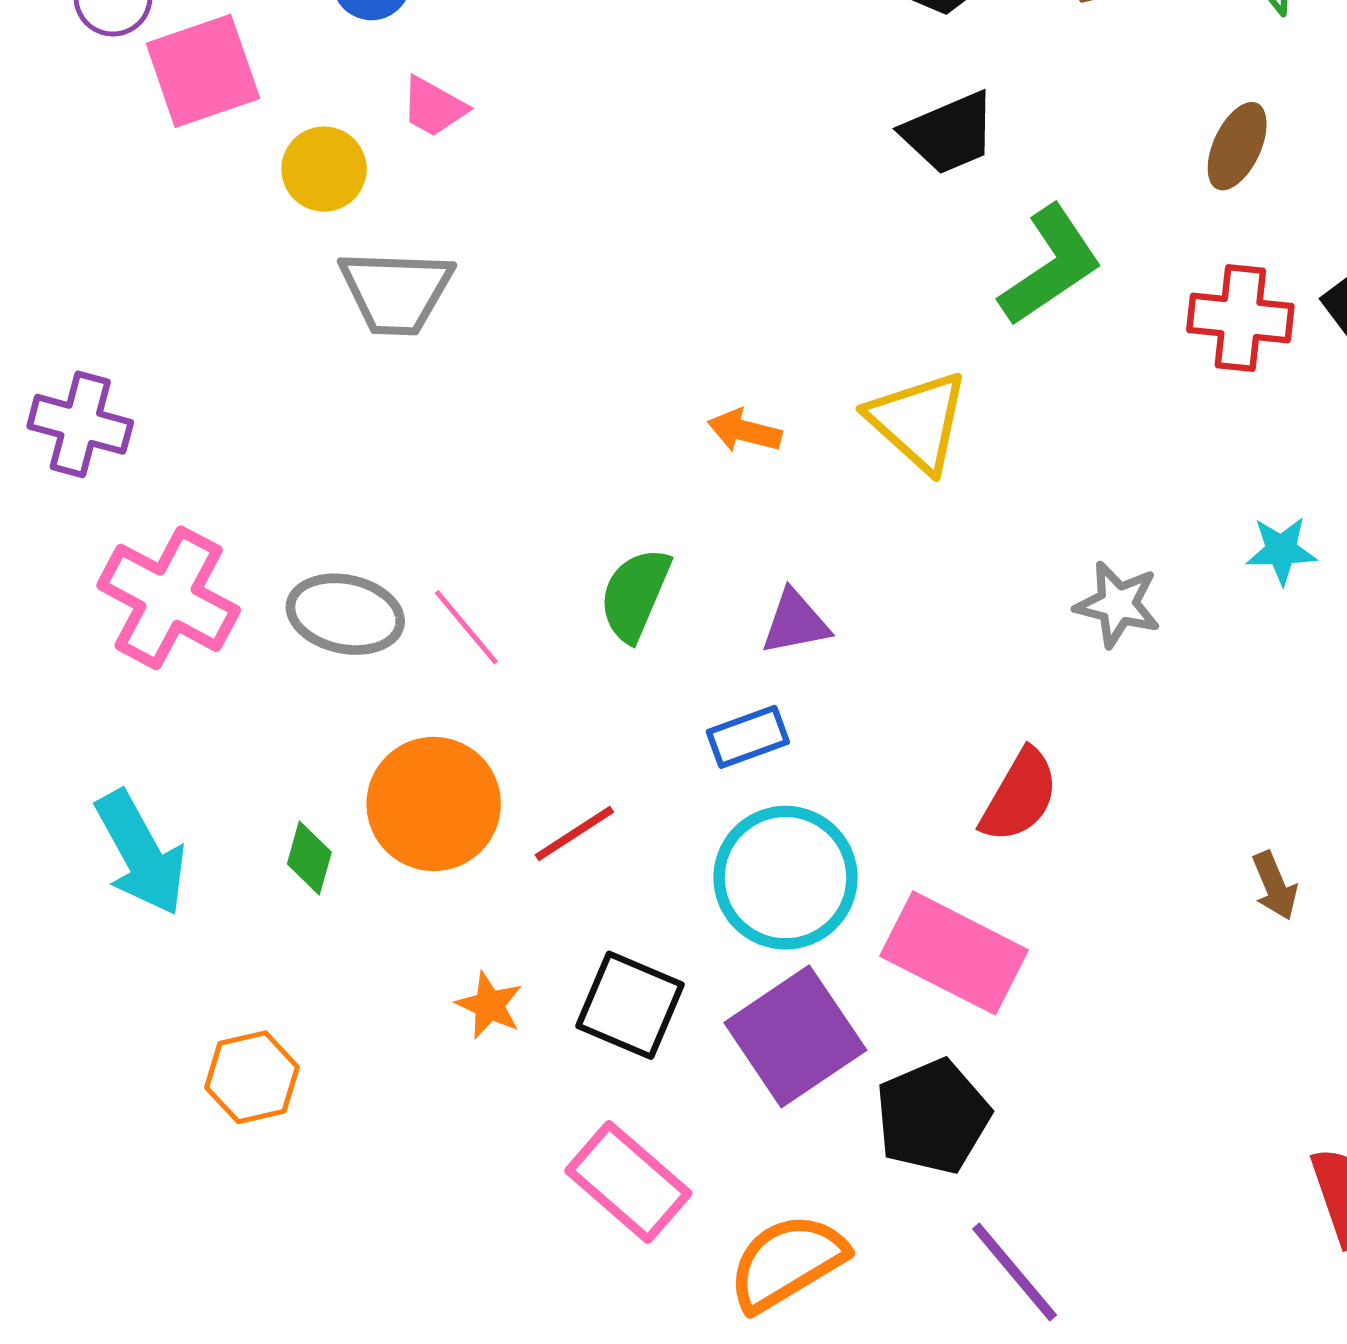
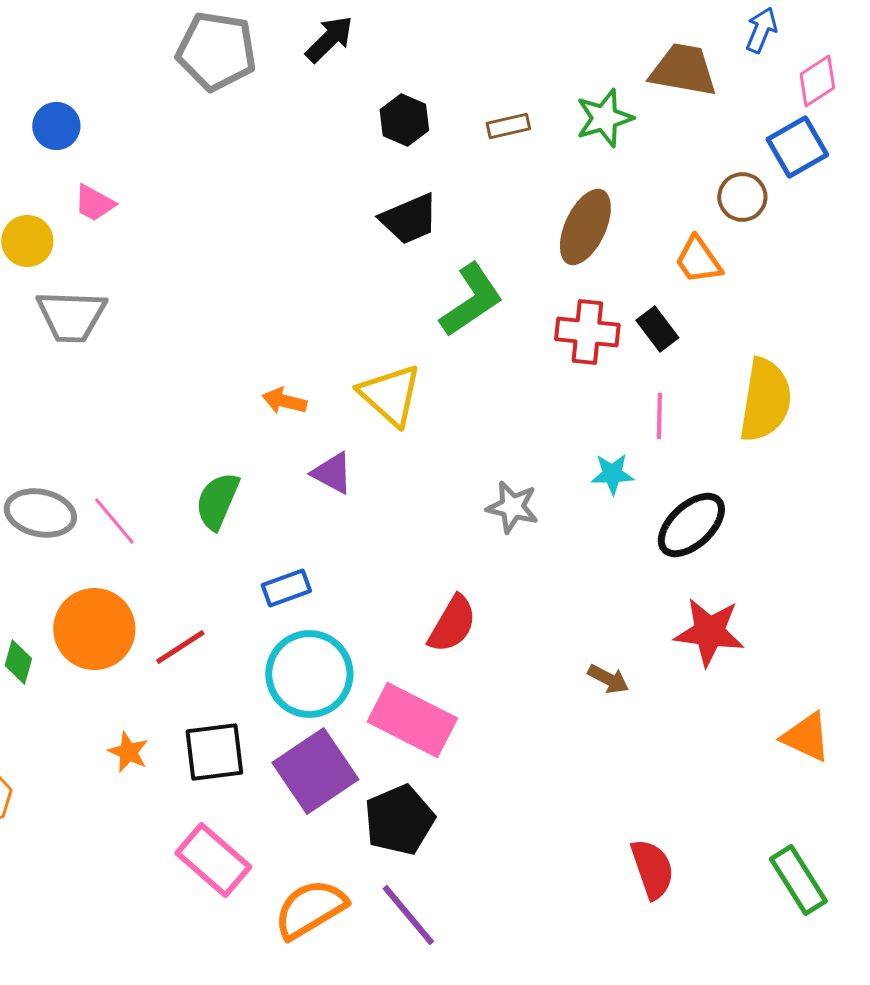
brown ellipse: (1237, 146) -> (585, 227), size x1.4
purple triangle: (795, 622) -> (332, 473), moved, turned 39
brown arrow: (1275, 886) -> (608, 679), turned -39
black square: (630, 1005) -> (214, 752), turned -30
purple line: (1015, 1272) -> (408, 915), moved

